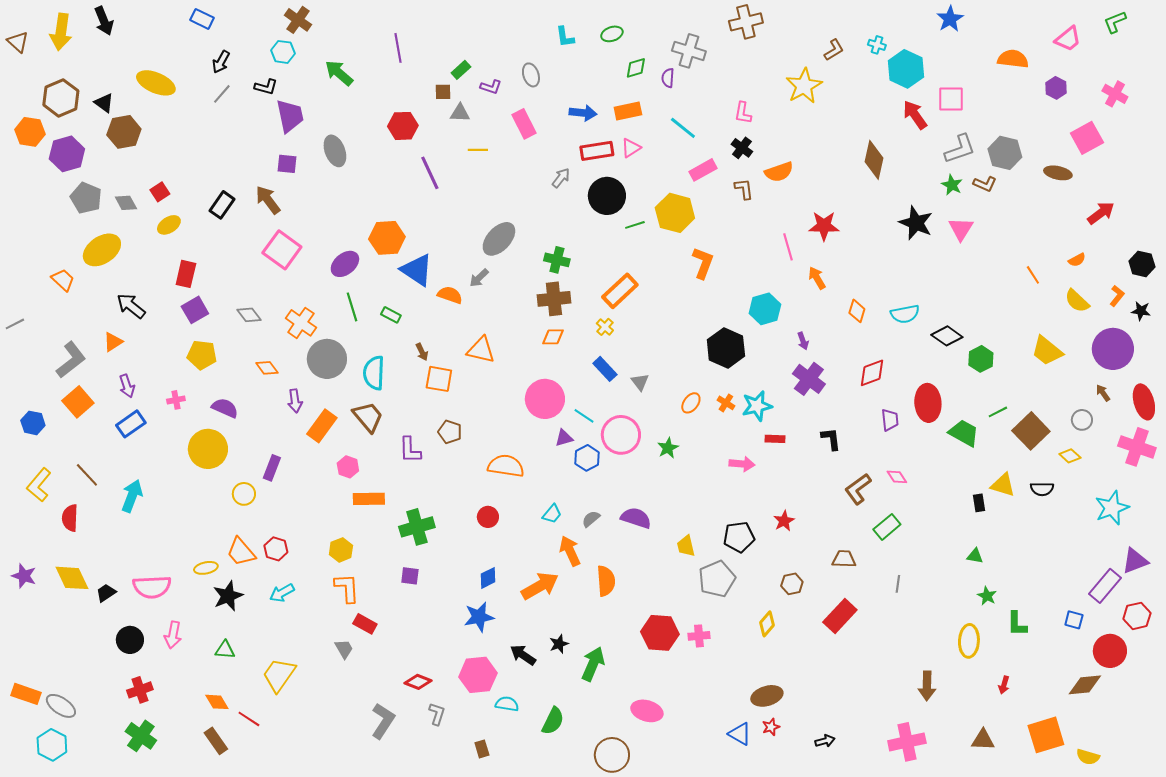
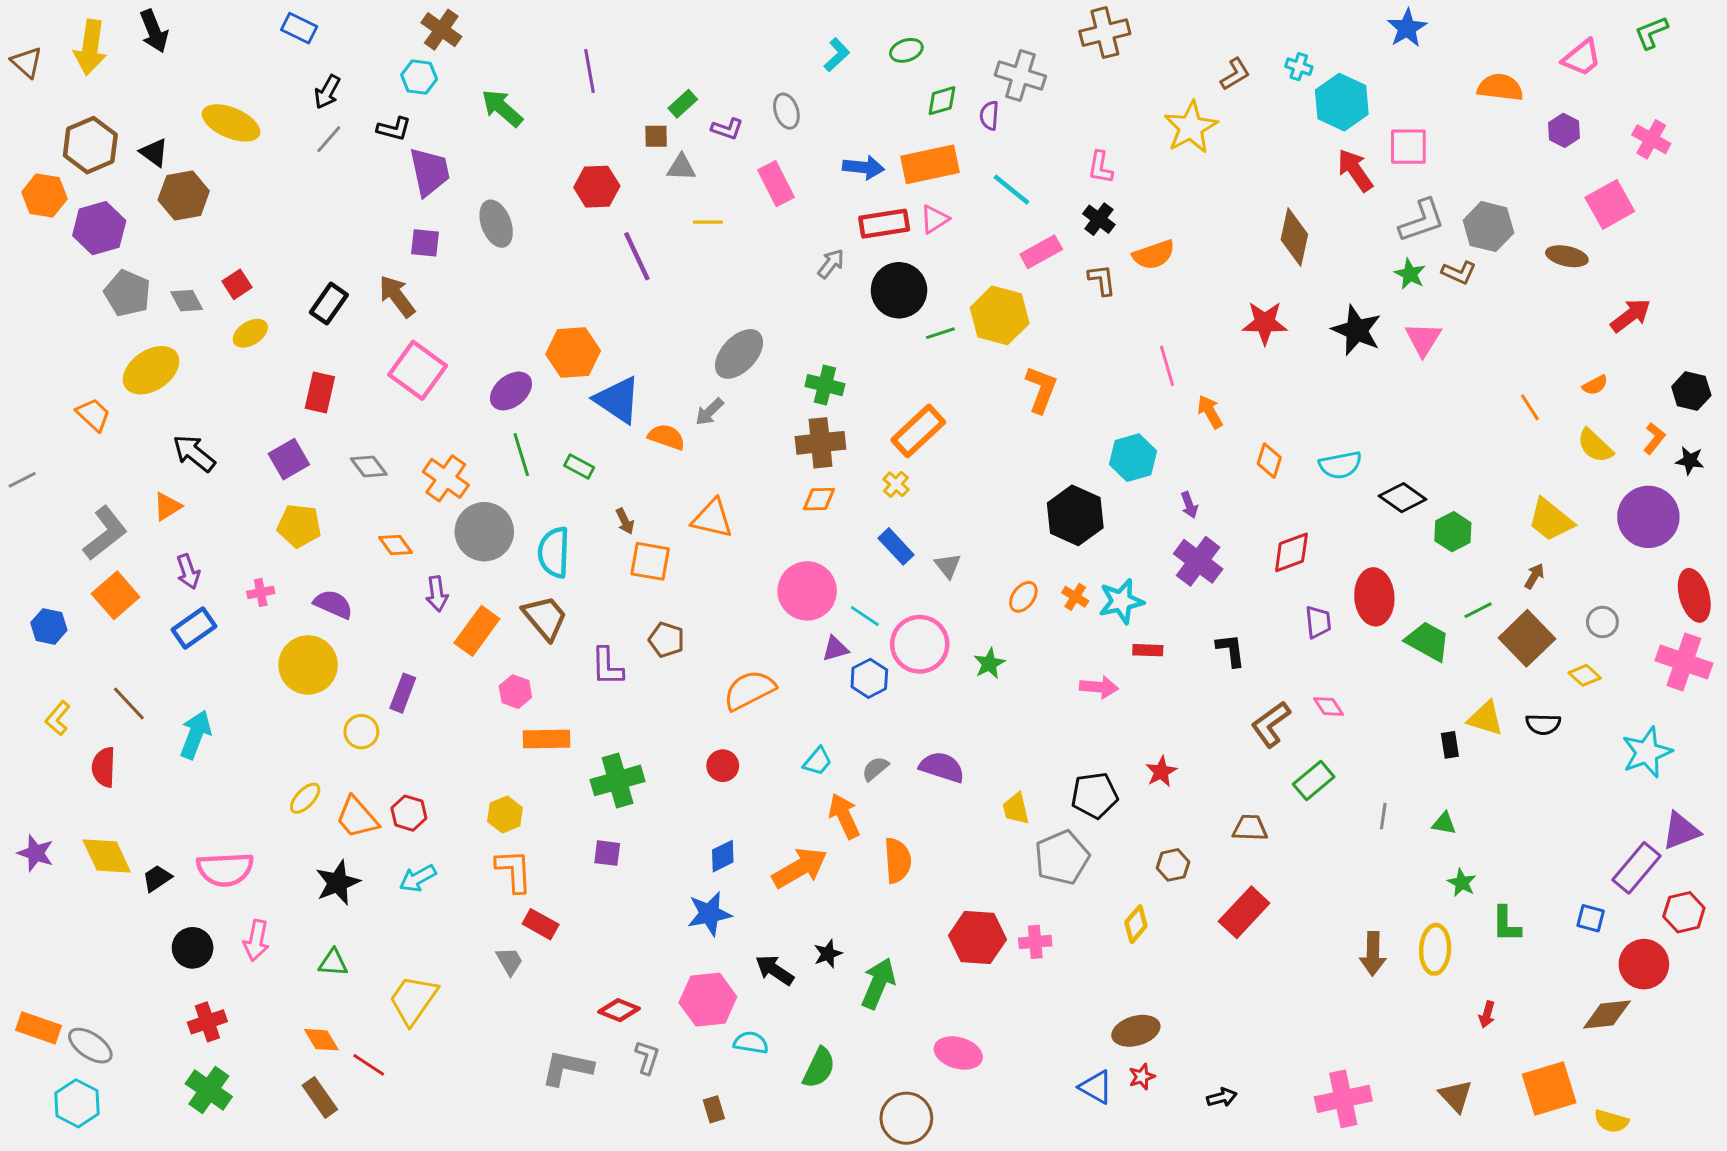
cyan L-shape: (565, 37) -> (837, 55), turned -125
orange rectangle: (628, 111) -> (930, 164), size x1.4
red star: (824, 226) -> (1265, 323), moved
red rectangle: (186, 274) -> (320, 392), moved
brown arrow: (1103, 393) -> (1534, 576), moved, turned 66
orange semicircle: (506, 466) -> (749, 690), turned -36
yellow L-shape: (39, 485) -> (58, 718), size x0.7
yellow ellipse: (206, 568) -> (305, 798), moved, turned -35
gray line: (898, 584) -> (1383, 816), moved
brown arrow: (927, 686) -> (1373, 954), moved
gray L-shape: (383, 721) -> (567, 1068), turned -111
brown triangle: (983, 740) -> (1456, 1096), turned 45

